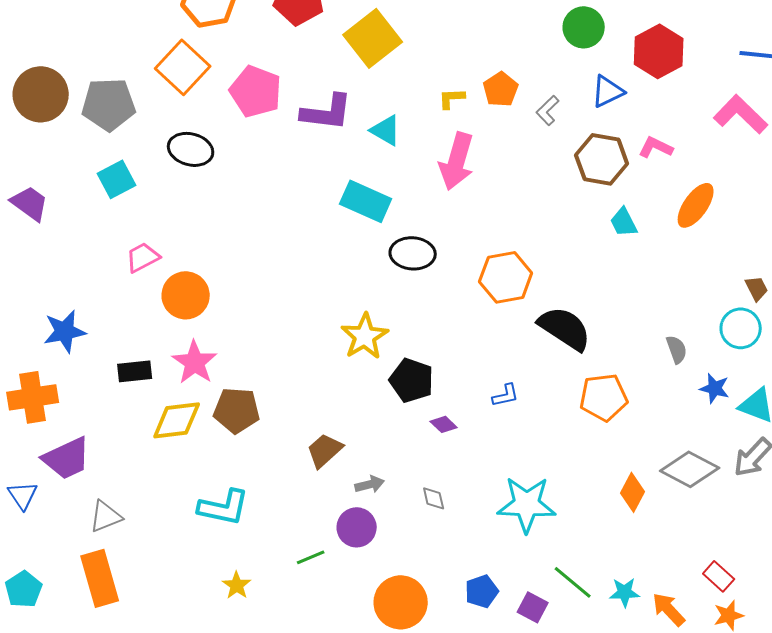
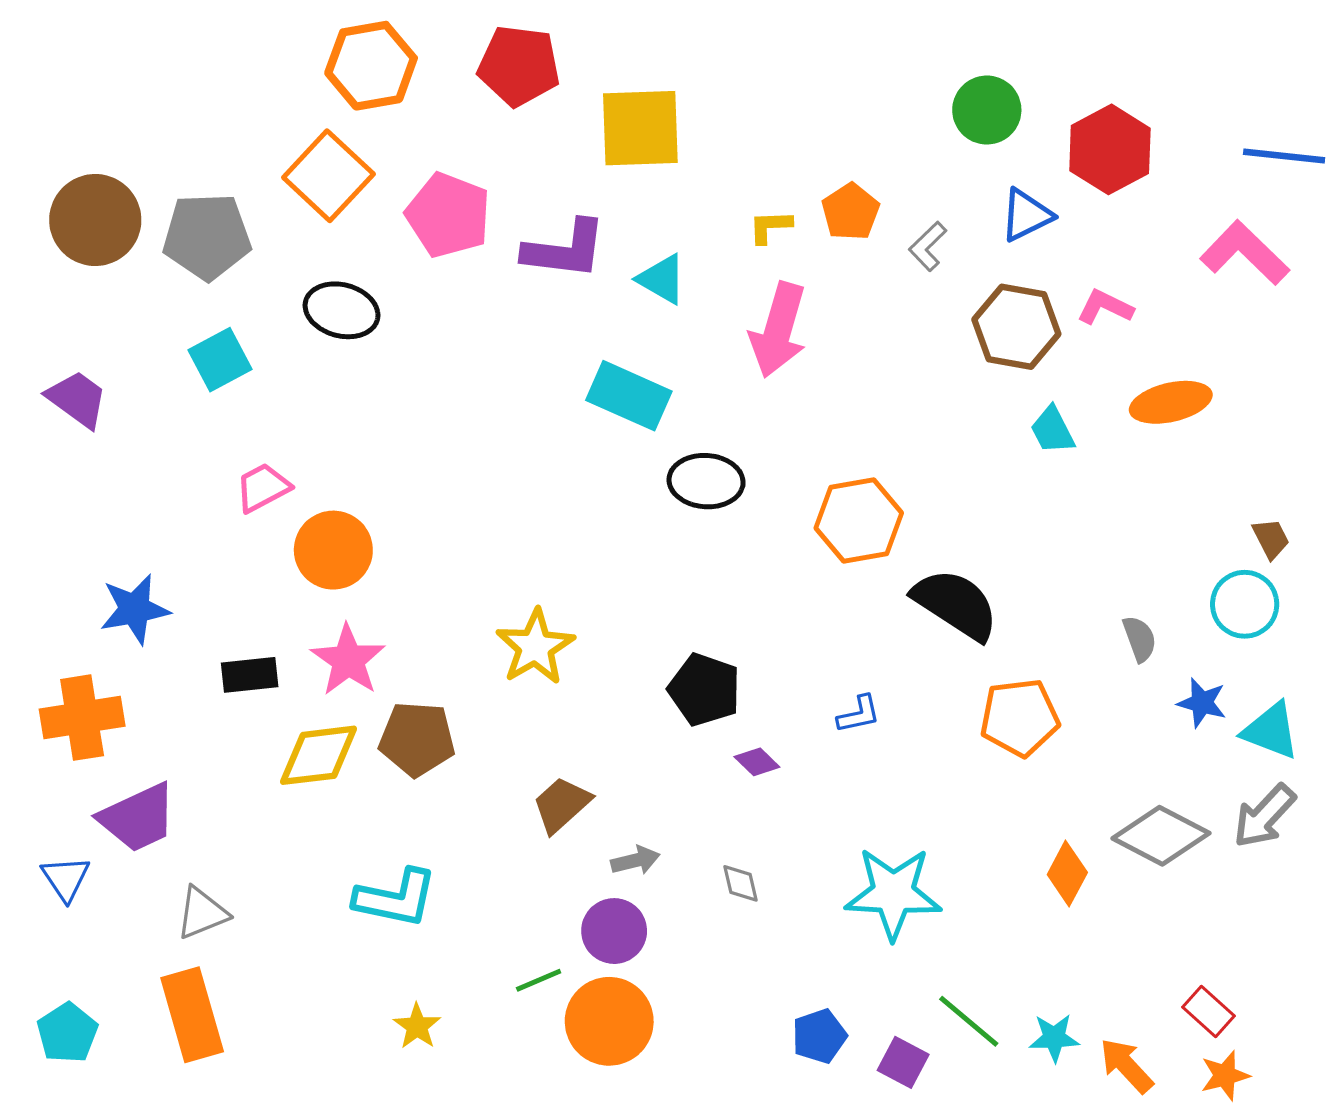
yellow square: (373, 38) -> (640, 128), turned 36
orange ellipse: (696, 205) -> (1171, 402), turned 42
yellow star: (365, 336) -> (535, 647), moved
orange circle: (401, 602) -> (609, 1021), moved

